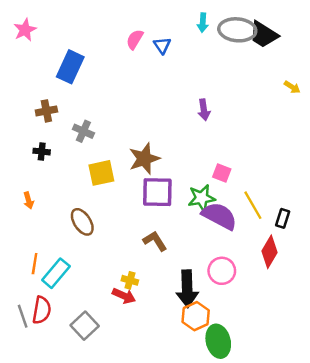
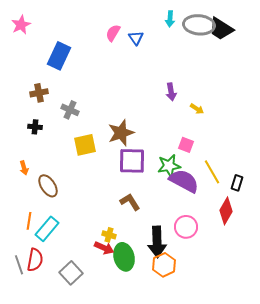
yellow arrow: (292, 87) -> (197, 109), moved
brown ellipse: (82, 222) -> (48, 186), moved
green ellipse: (218, 341) -> (124, 257), moved

